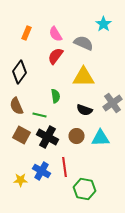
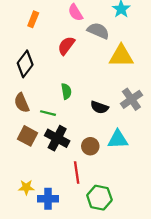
pink semicircle: (56, 34) -> (75, 12), moved
yellow triangle: (84, 77) -> (121, 56), moved
brown circle: (76, 136) -> (90, 146), moved
blue cross: (42, 171) -> (48, 199), moved, turned -30

